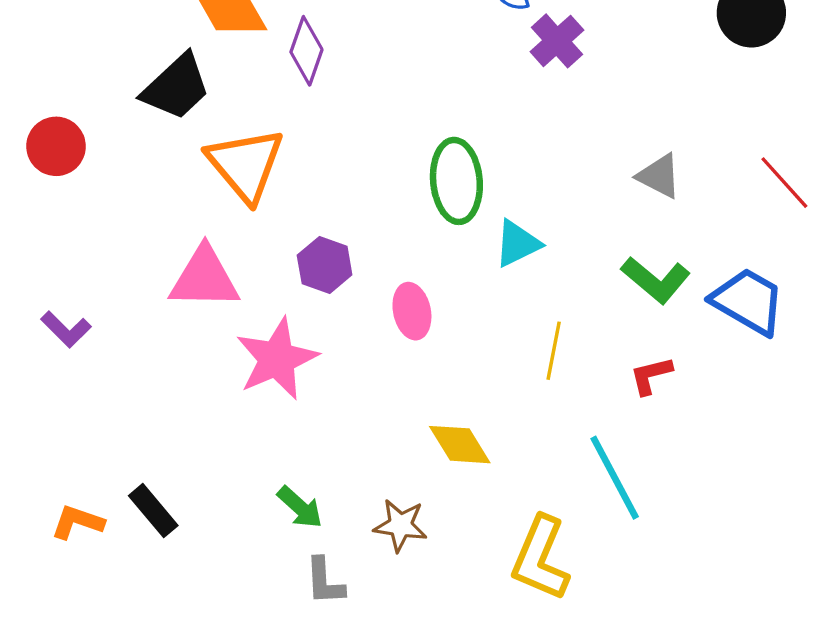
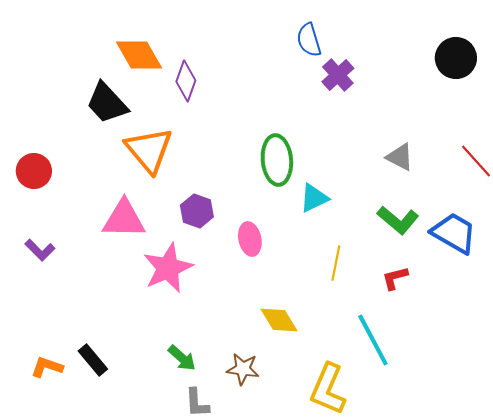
black trapezoid: (176, 87) -> (107, 103), turned 90
red circle: (56, 146) -> (34, 171), moved

